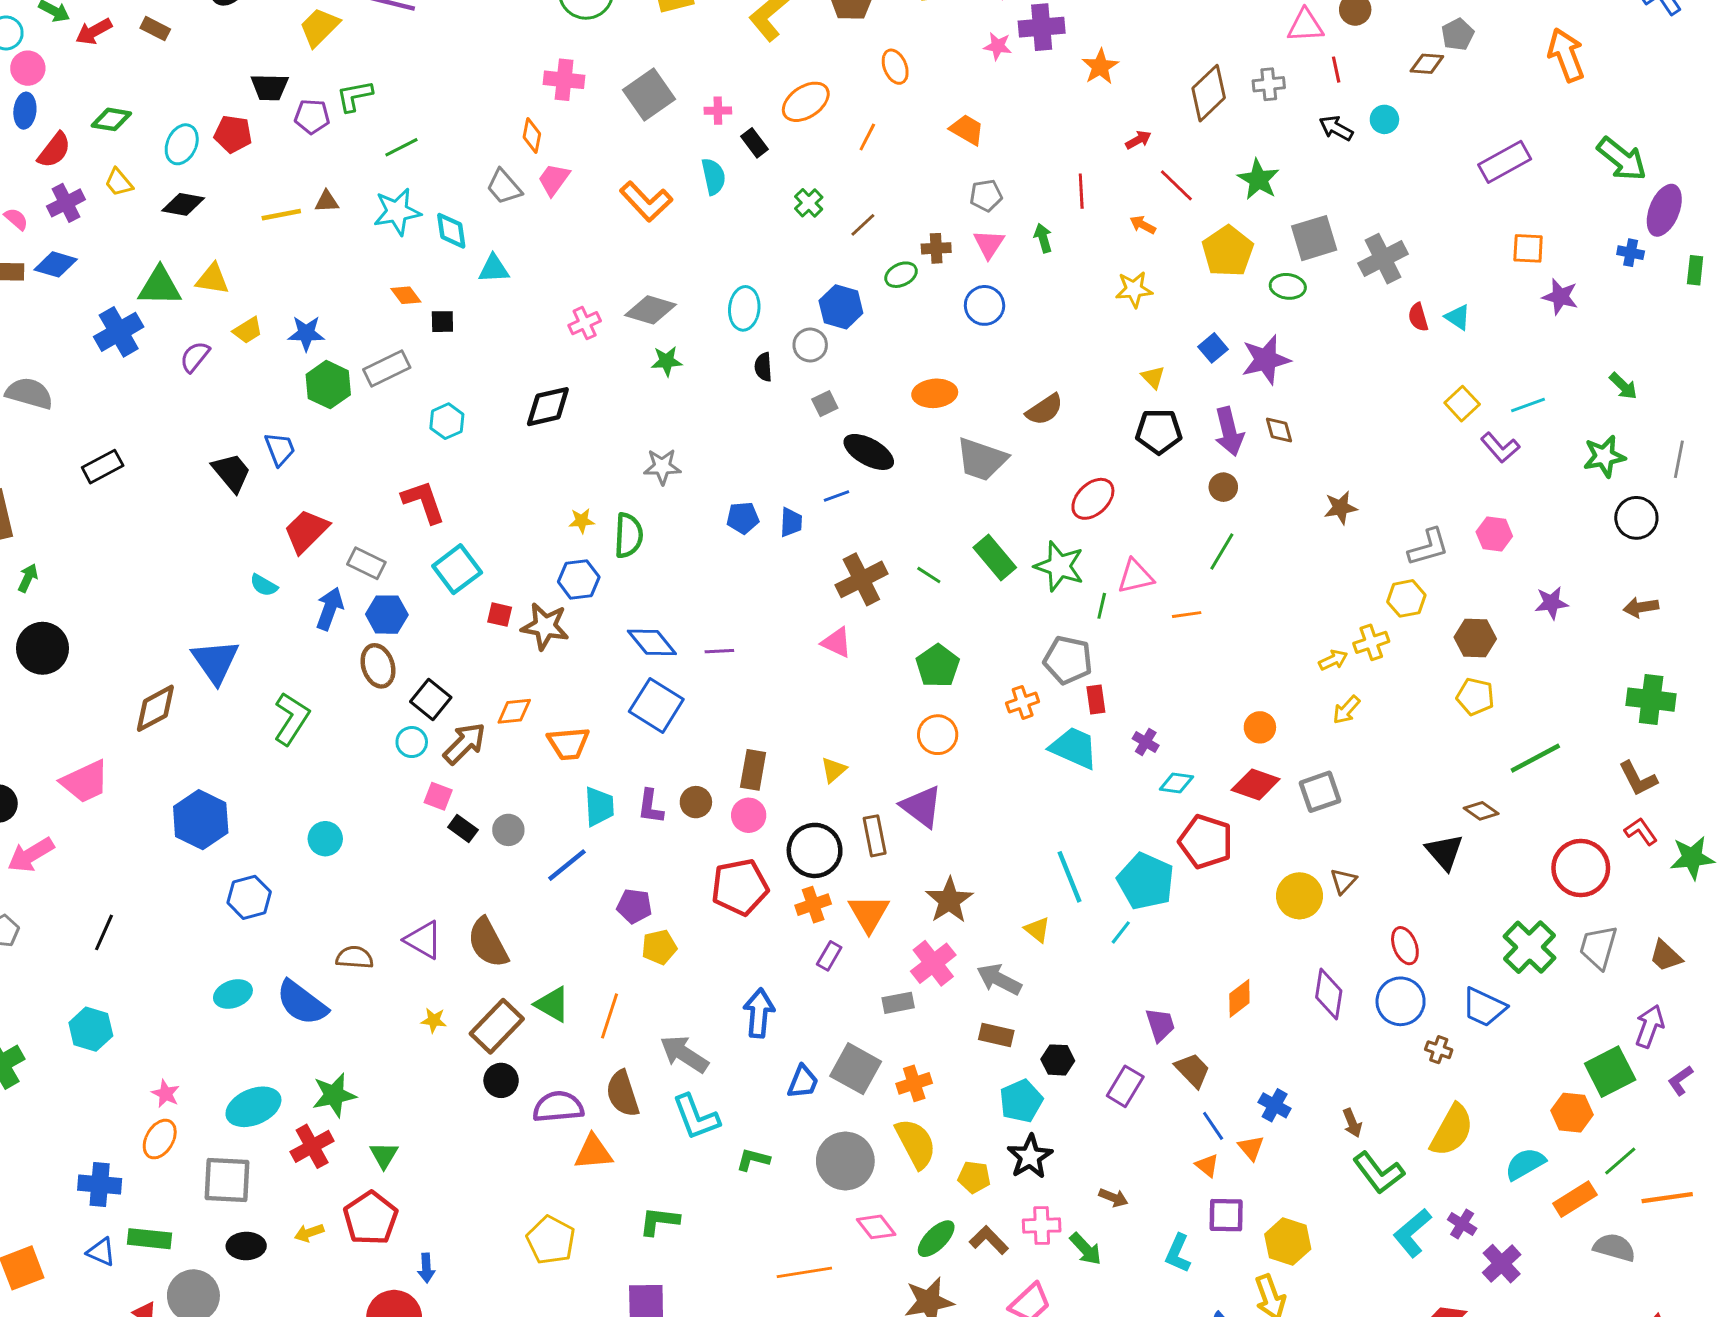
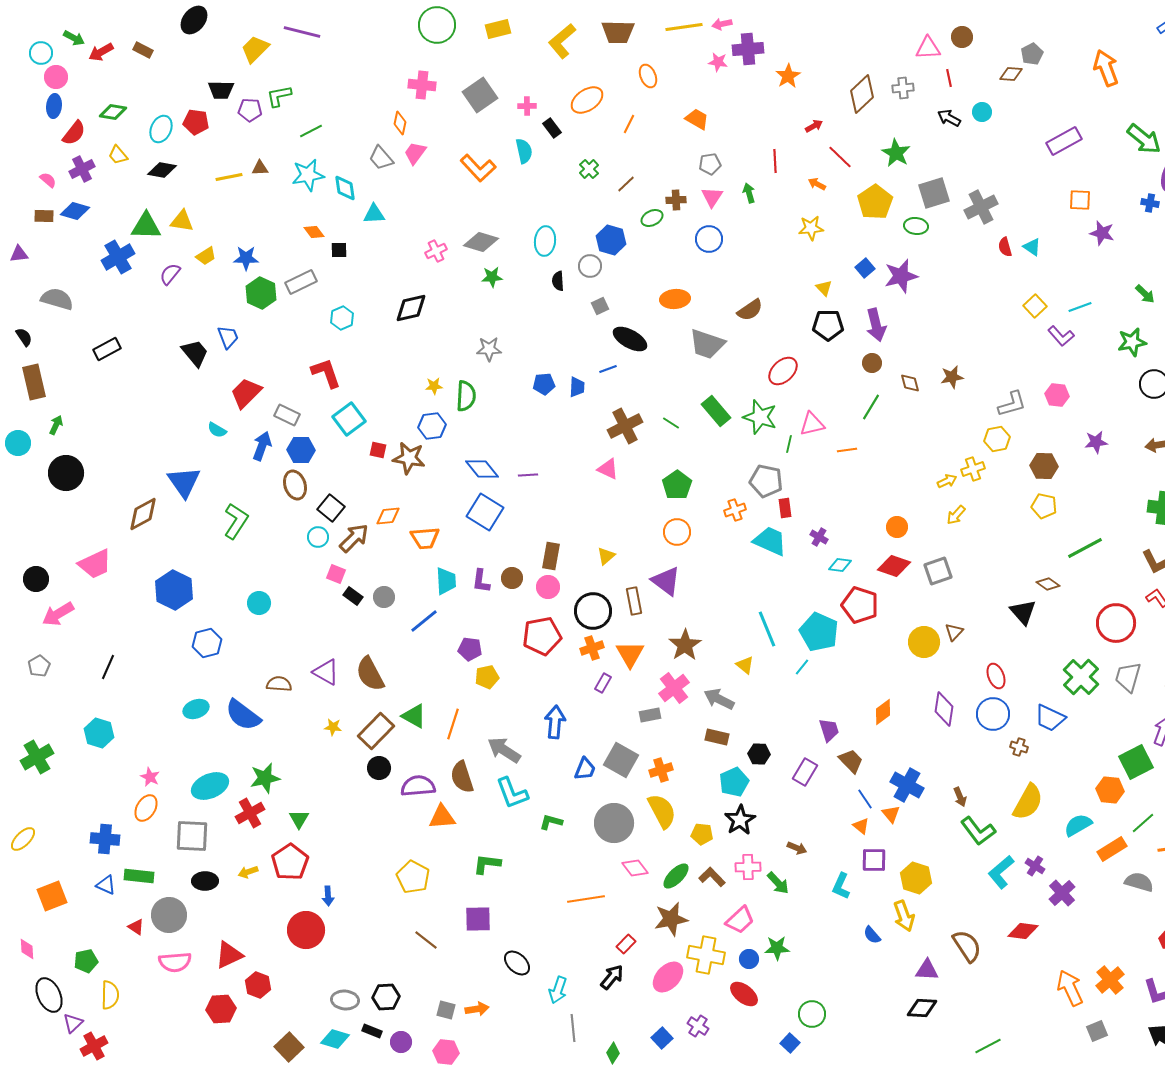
brown diamond: (1279, 430) -> (910, 383), moved
blue cross: (1275, 1105) -> (907, 785), size x1.5

